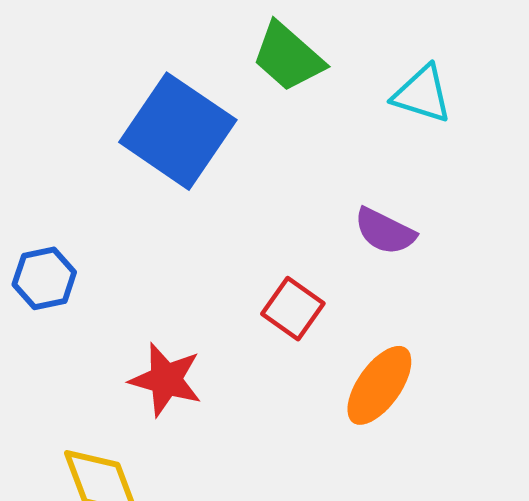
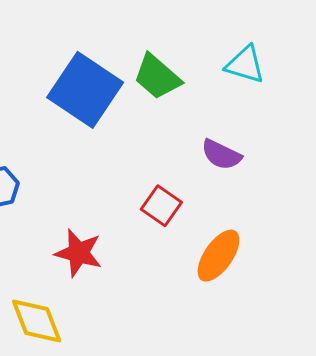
green trapezoid: (288, 57) -> (157, 77), moved

